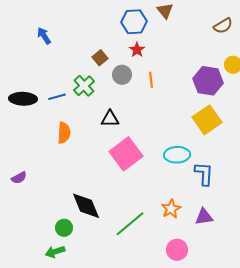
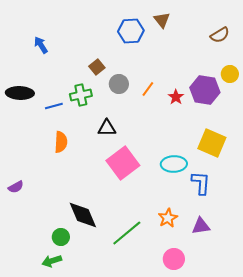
red star: (137, 50) -> (176, 97), moved
orange line: (151, 80) -> (148, 89), turned 42
green cross: (84, 86) -> (81, 95), turned 30
black ellipse: (23, 99) -> (20, 93), moved
yellow square: (207, 120) -> (212, 143), moved, turned -32

